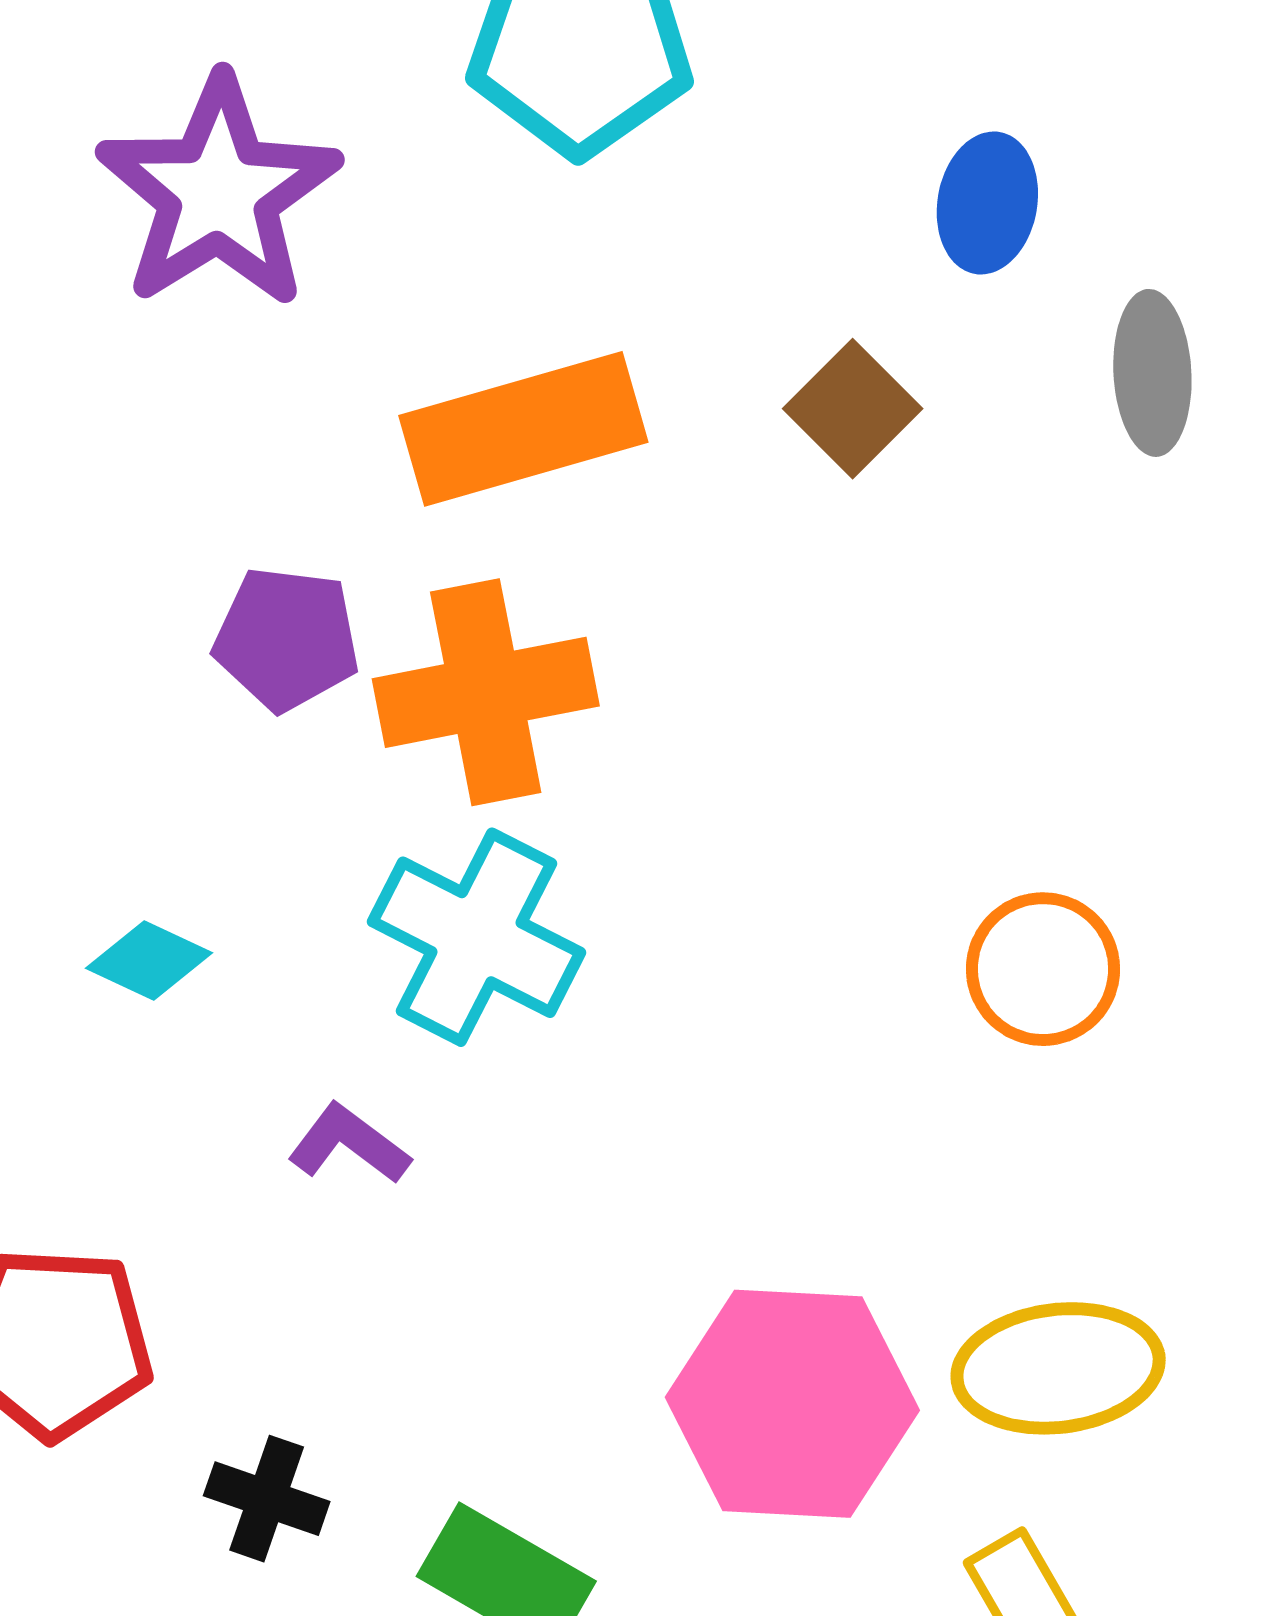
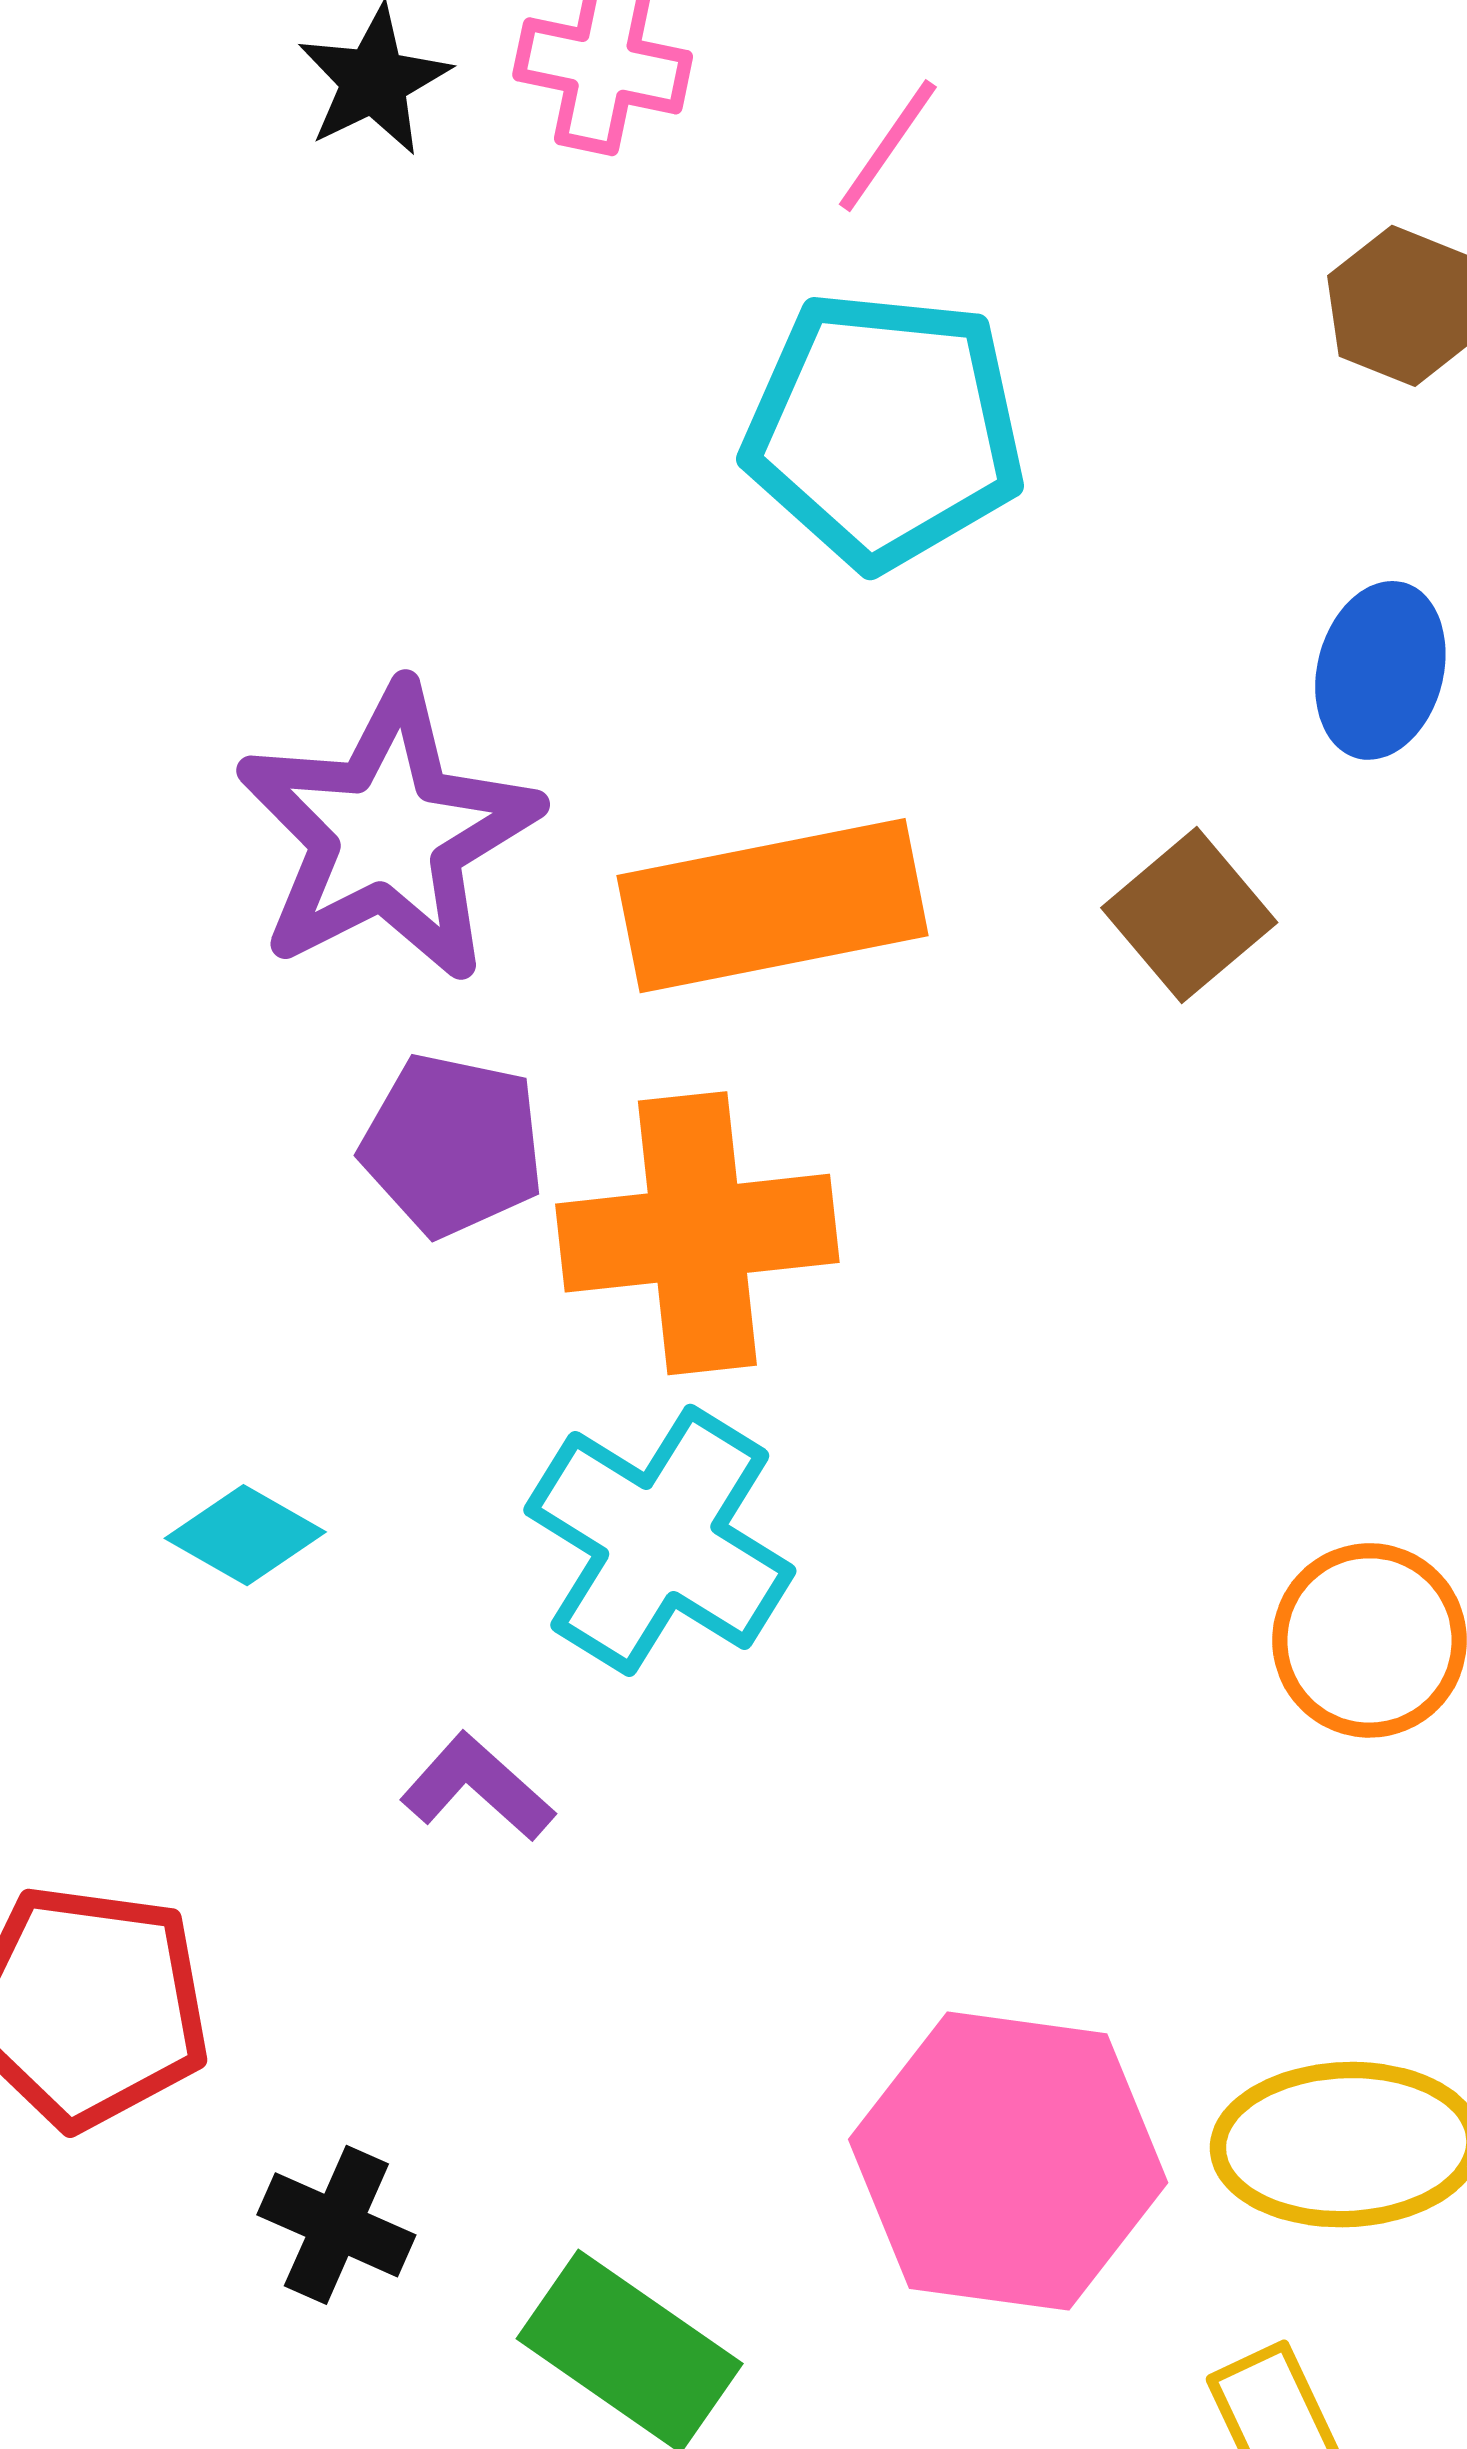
purple star: (218, 193) -> (388, 834), moved

